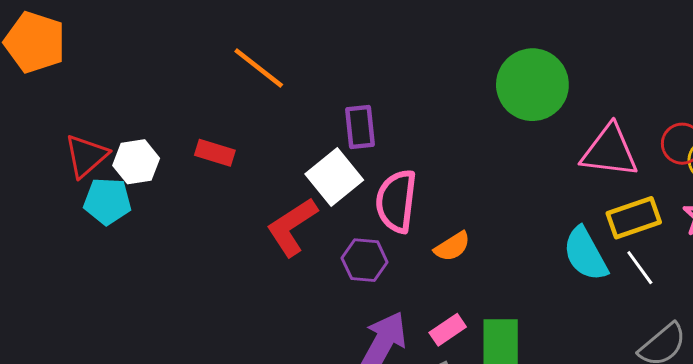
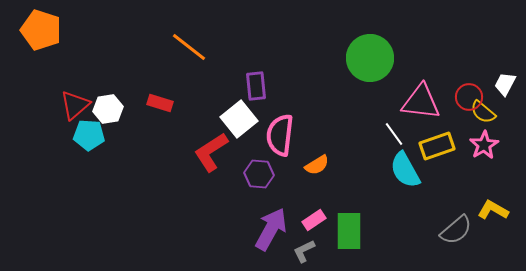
white line: (640, 268) -> (394, 134), moved

